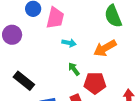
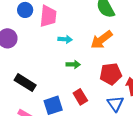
green arrow: (74, 69) -> (73, 64), turned 136
red pentagon: (95, 83) -> (111, 74), moved

